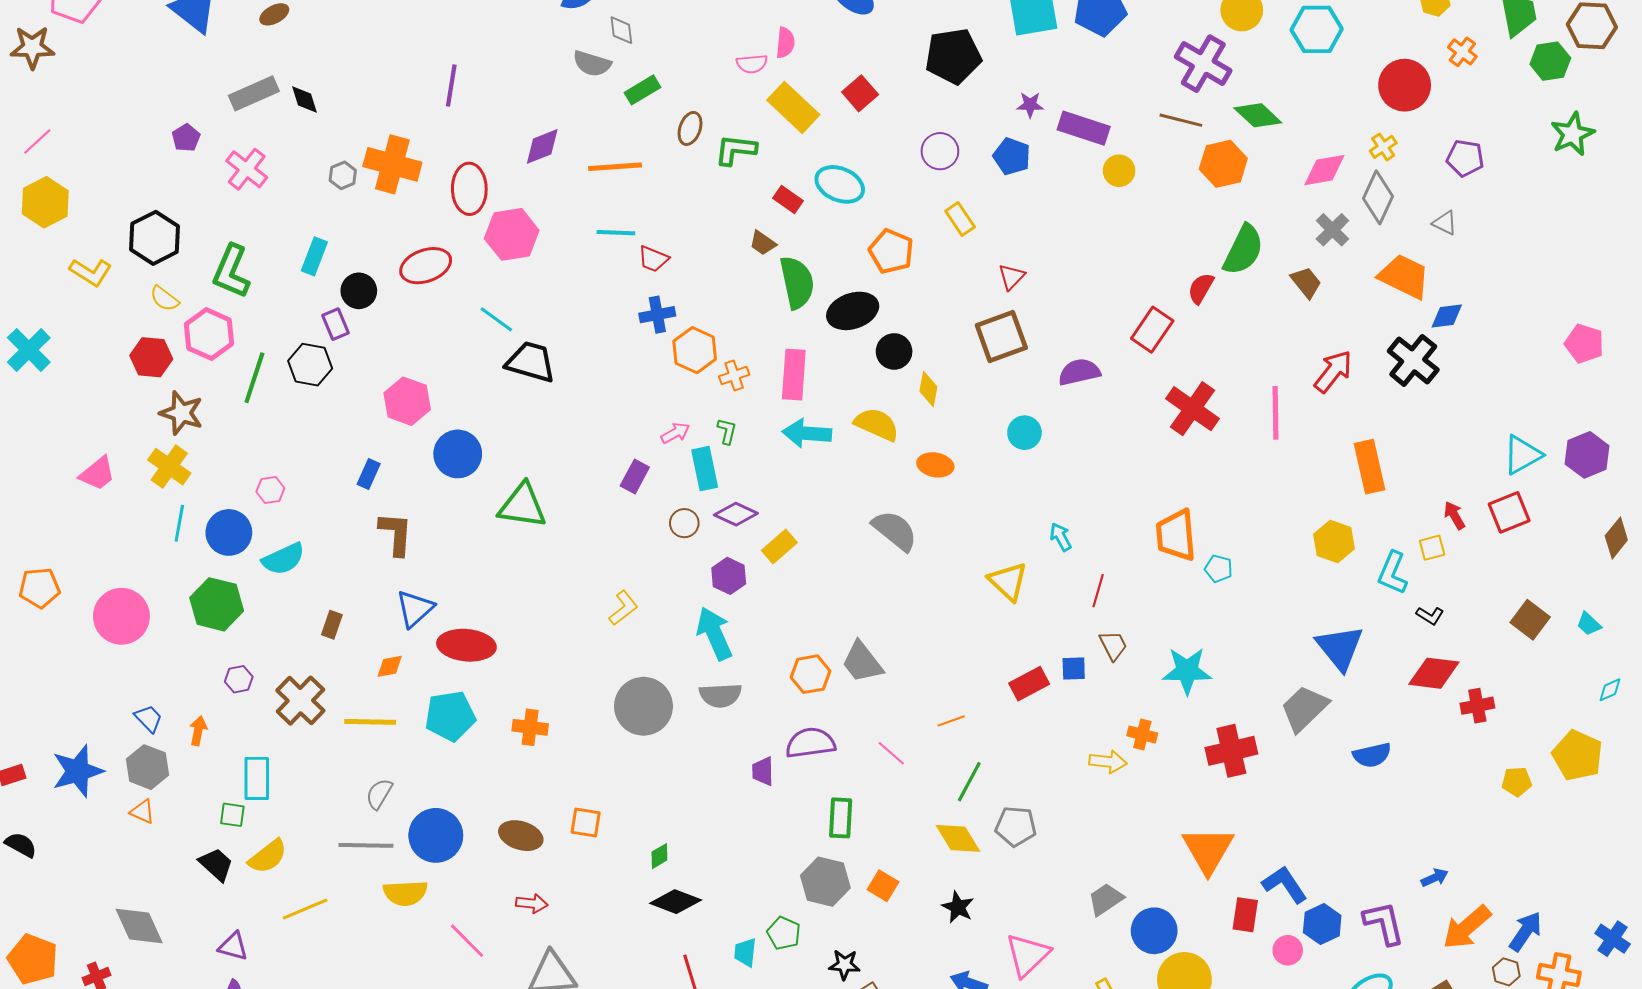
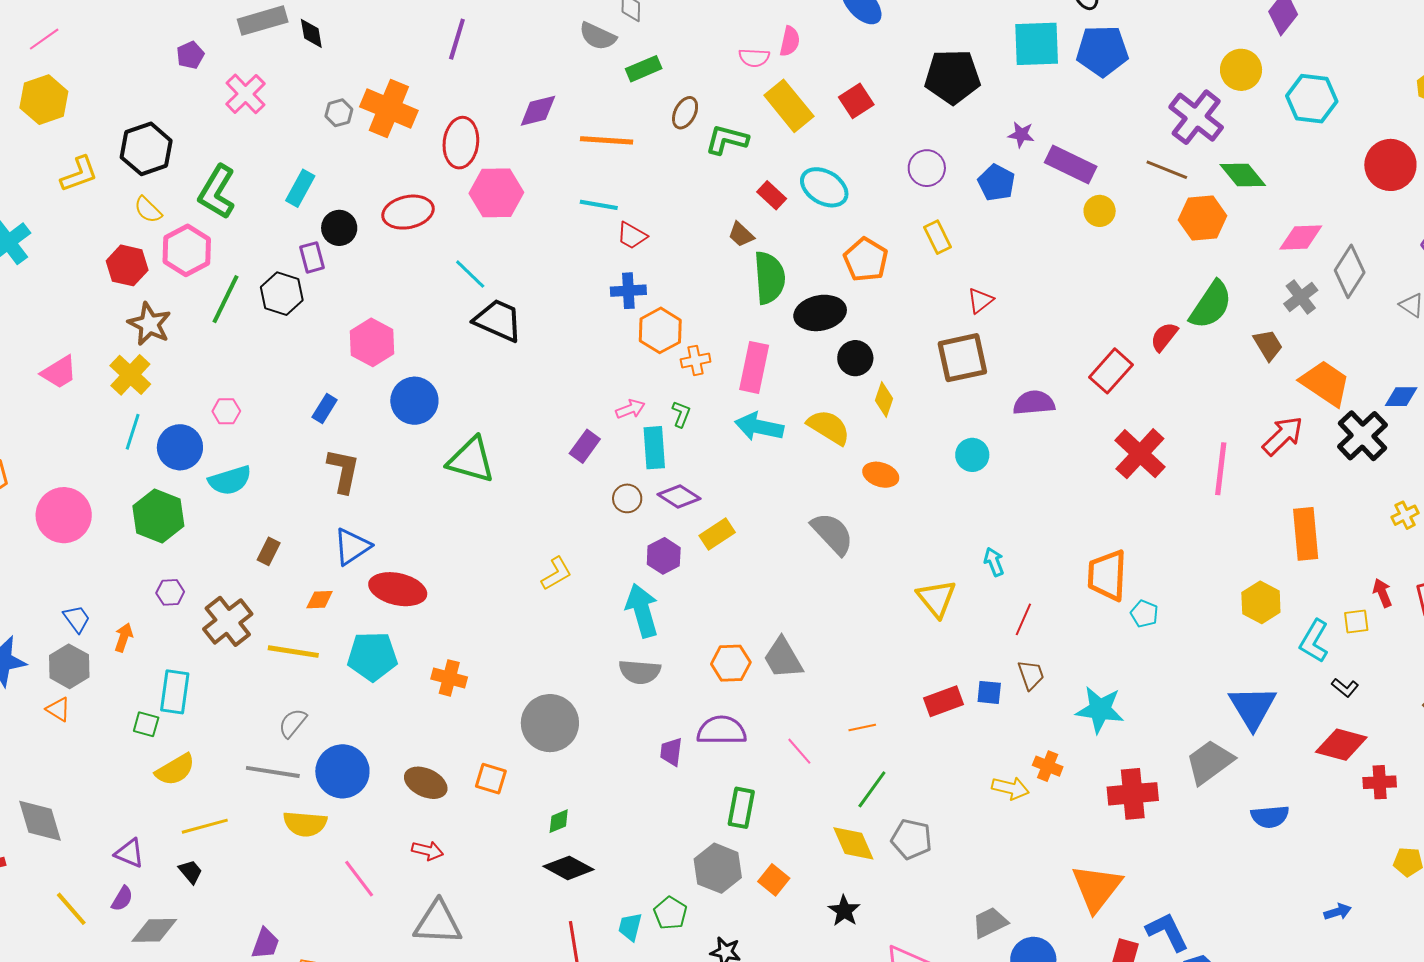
yellow cross: (1383, 147) -> (1405, 515), moved
yellow L-shape: (91, 272) -> (79, 174), turned -60
orange trapezoid: (1404, 276) -> (1325, 383), moved
gray circle: (643, 706) -> (550, 723), moved
black trapezoid: (216, 864) -> (190, 872), moved, size x0.7
blue arrow: (1435, 878) -> (1338, 912), moved

